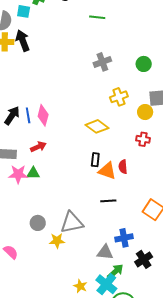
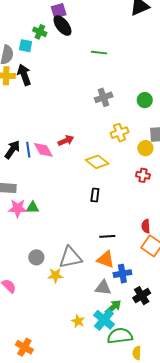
pink diamond: (43, 115) -> (43, 150), turned -45
red arrow: (38, 147) -> (66, 141), moved
red semicircle: (123, 167) -> (146, 226), moved
orange triangle: (107, 171) -> (106, 260), moved

